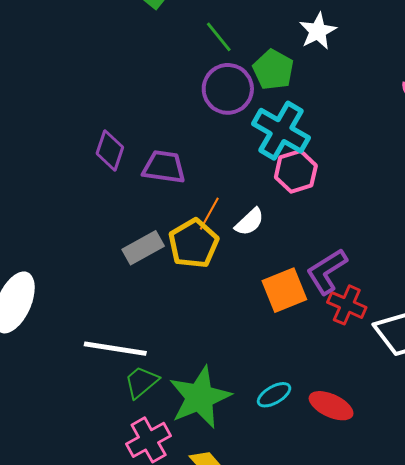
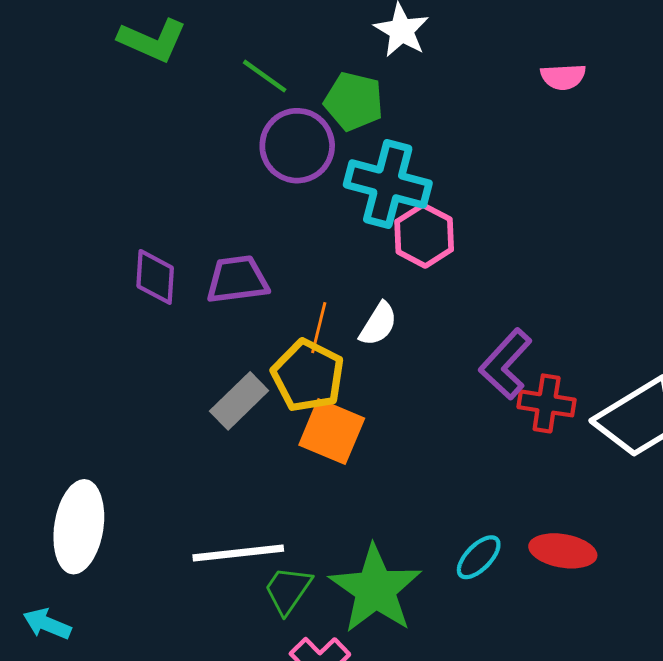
orange square: (284, 290) -> (332, 432), moved, turned -30

